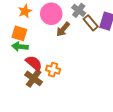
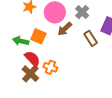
brown rectangle: (91, 23) -> (91, 38), moved
orange square: (19, 33) -> (38, 36), moved

